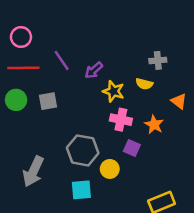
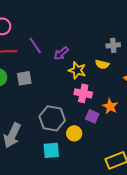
orange star: (154, 125) -> (110, 106), moved

